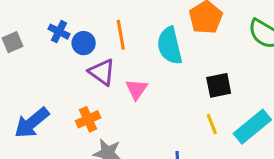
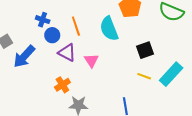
blue cross: (59, 32) -> (43, 20), moved
blue arrow: (32, 123) -> (24, 56), moved
yellow line: (212, 124) -> (144, 76), turned -40

